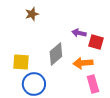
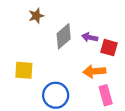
gray diamond: (56, 54) -> (64, 36), moved
blue circle: (34, 84) -> (56, 95), moved

